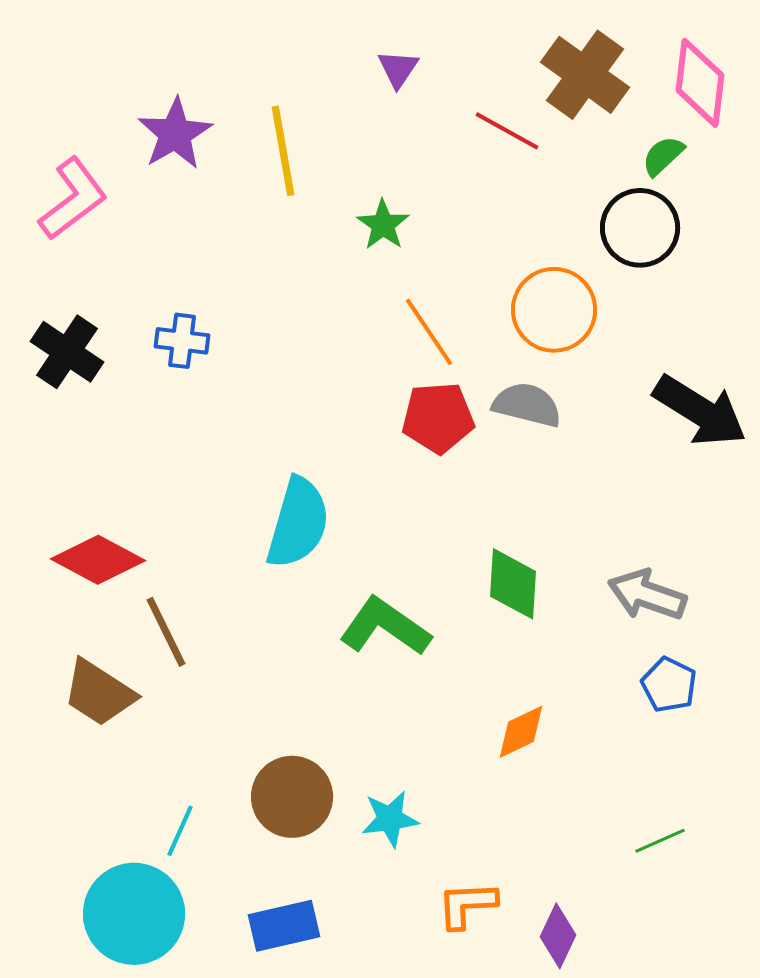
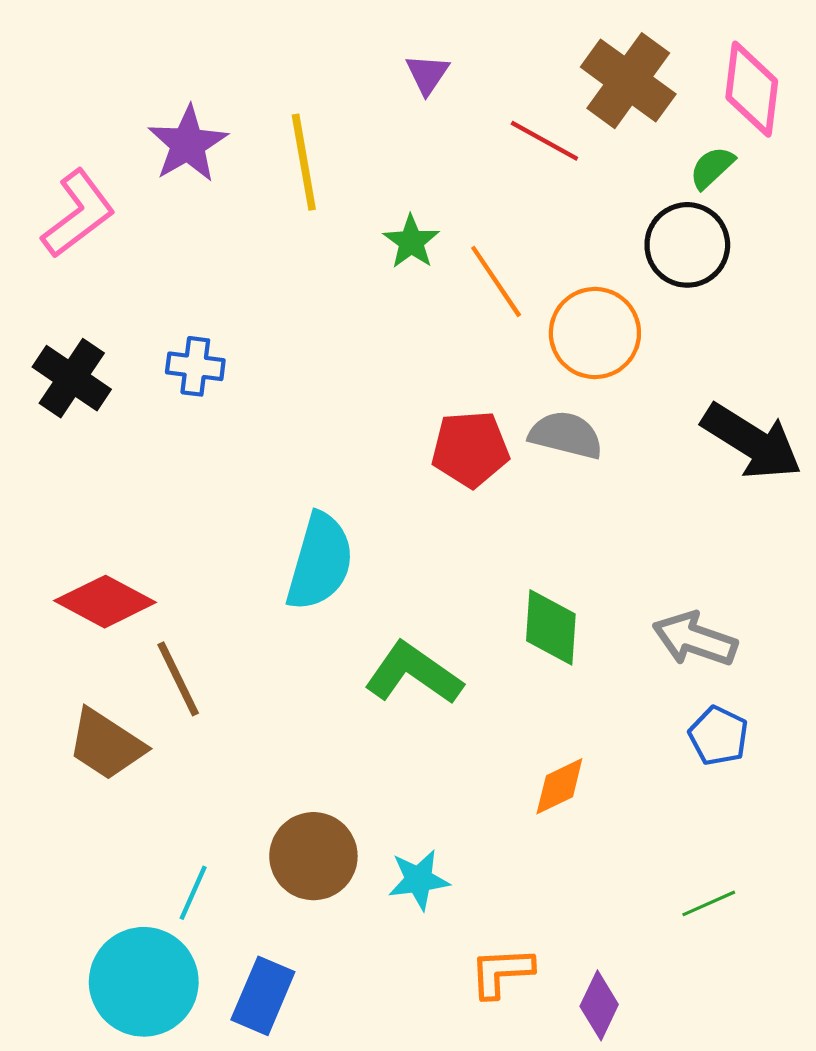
orange line: (429, 332) -> (496, 281), moved
blue rectangle: (284, 926) -> (263, 996), moved, turned -54

